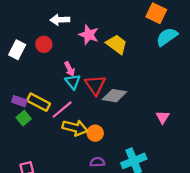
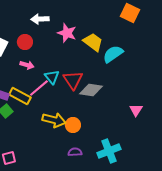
cyan semicircle: (167, 37) -> (113, 54), moved
pink arrow: (70, 69) -> (27, 65), moved, turned -48
pink line: (62, 110) -> (39, 88), moved

